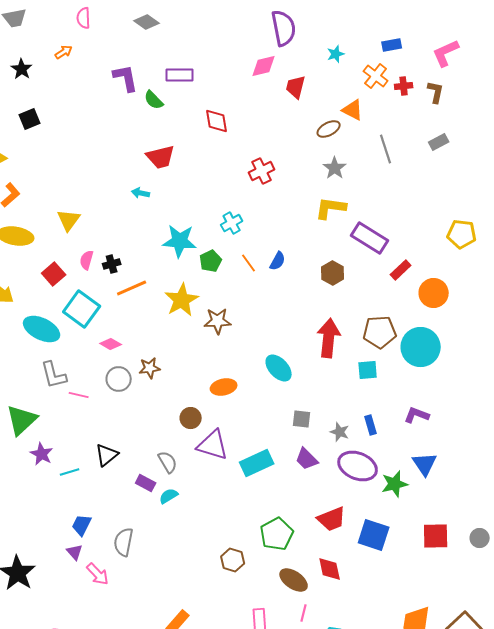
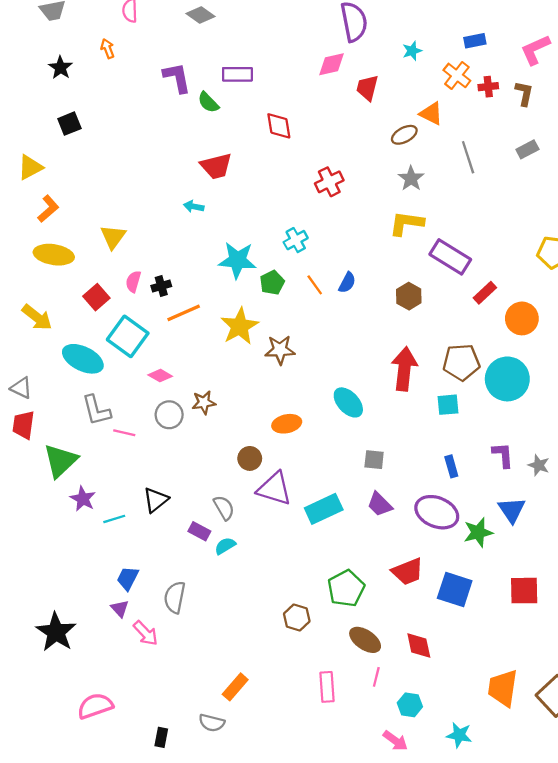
orange arrow: (64, 52) -> (108, 49), turned -78
purple L-shape: (417, 415) -> (503, 455), turned 65
gray star: (340, 432) -> (539, 465), moved
red diamond: (330, 569) -> (419, 645), moved

